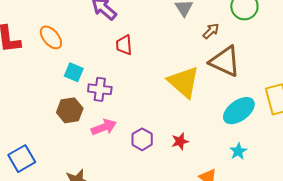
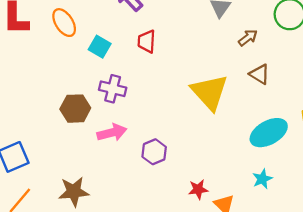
brown triangle: (225, 61) -> (260, 74), size x0.6
cyan square: (74, 72) -> (100, 47), moved
red star: (180, 141) -> (198, 189), moved

